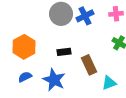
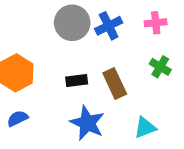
brown rectangle: (89, 65) -> (115, 84), moved
blue star: (54, 80) -> (87, 123), moved

